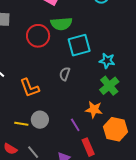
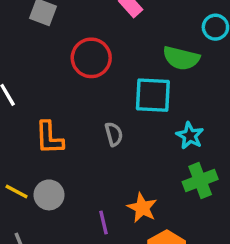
green semicircle: (61, 24) -> (181, 58), moved
gray semicircle: (65, 74) -> (114, 134), turned 128
green cross: (109, 86) -> (200, 180), moved

